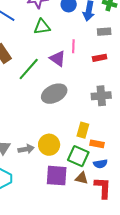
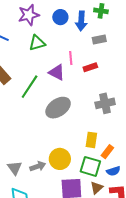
red rectangle: (100, 58) -> (90, 67), moved
orange rectangle: (97, 144) -> (107, 152), turned -56
brown triangle: (82, 178) -> (97, 188), turned -48

